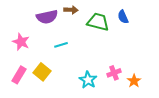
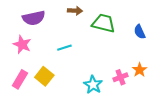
purple semicircle: (47, 17) -> (34, 18), moved
blue semicircle: (123, 17) -> (140, 32), moved
orange star: (134, 81) -> (140, 70), moved

